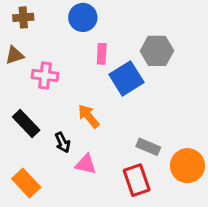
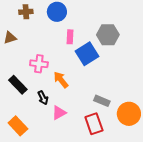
brown cross: (23, 17) -> (26, 12), moved
pink cross: (45, 76) -> (39, 64), moved
pink triangle: (86, 164) -> (59, 113), turned -42

